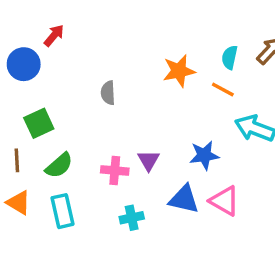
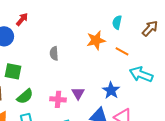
cyan semicircle: (230, 57) -> (117, 22), moved
green square: (39, 123) -> (13, 71), turned 36
blue star: (204, 155) -> (111, 90), turned -30

